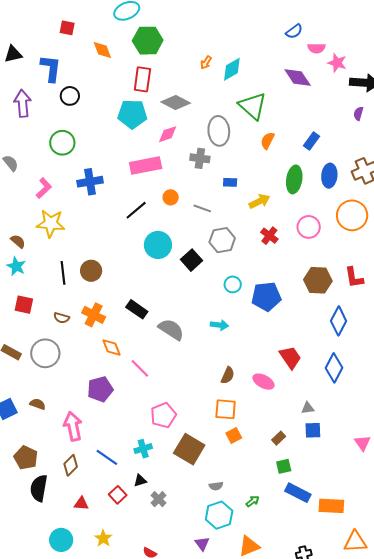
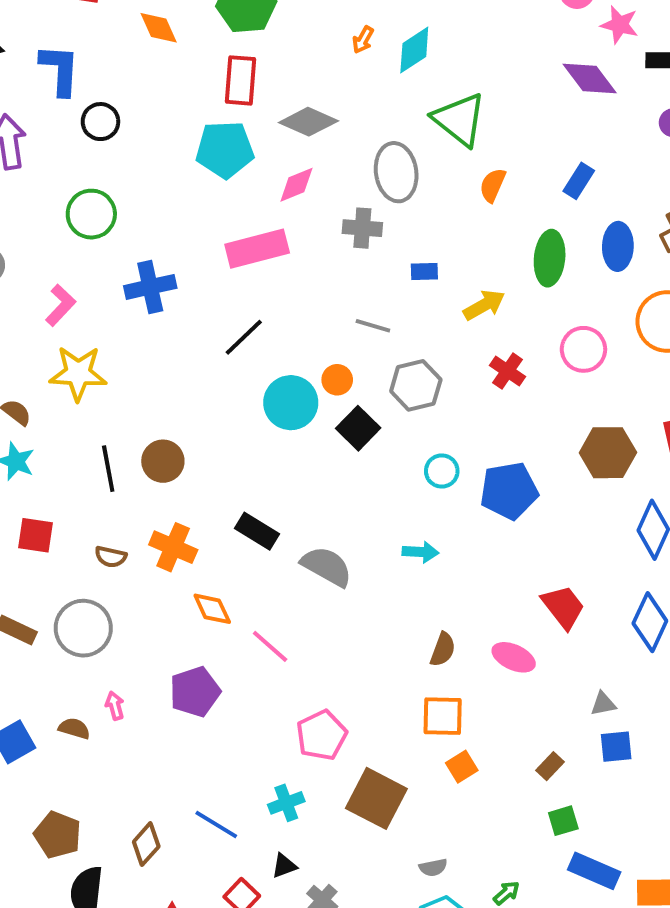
purple diamond: (298, 78) -> (590, 79), moved
orange circle: (171, 197) -> (337, 380), moved
pink arrow: (73, 426) -> (115, 706), moved, size x0.5

